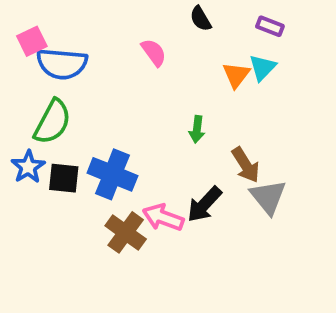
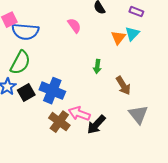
black square: (64, 178) -> (26, 93), turned -36
gray triangle: (268, 197) -> (138, 115), moved
black arrow: (204, 204) -> (96, 125), moved

